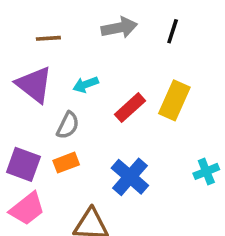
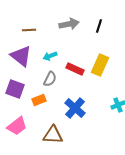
red rectangle: (130, 108) -> (75, 69), turned 66
gray semicircle: (68, 125) -> (50, 79), moved
purple square: (23, 164) -> (15, 89), moved

